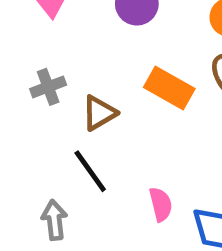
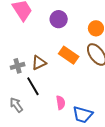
gray cross: (48, 87) -> (18, 66), moved
gray arrow: (54, 220) -> (16, 105), turned -35

